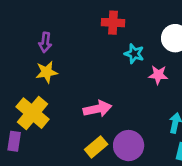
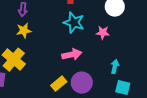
cyan star: (134, 54) -> (74, 23), moved, size x1.5
pink arrow: (97, 109) -> (72, 55), moved

